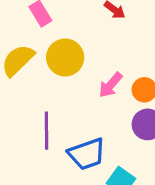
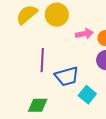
pink arrow: (111, 85) -> (84, 34), turned -144

